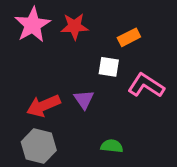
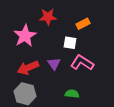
pink star: (33, 25) -> (25, 36), moved
pink L-shape: (146, 85) -> (82, 63), moved

